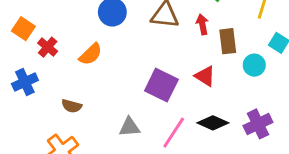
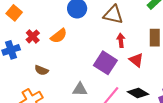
red arrow: (202, 24) -> (121, 40), moved
red cross: (48, 47) -> (33, 36), moved

